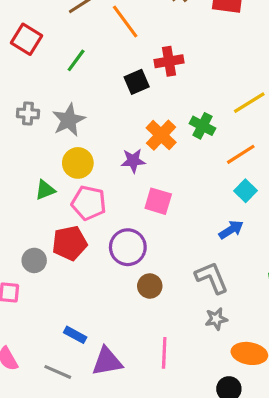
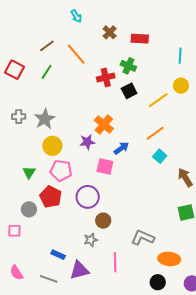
green line: (76, 60) -> (47, 72), moved
black square: (137, 82) -> (129, 91), moved
green cross: (203, 126) -> (128, 66), moved
green triangle: (45, 190) -> (29, 172), moved, turned -32
blue arrow: (231, 230) -> (121, 148), moved
red pentagon: (70, 243) -> (51, 197), turned -30
gray L-shape: (212, 278) -> (143, 238), moved, turned -40
gray star: (216, 319) -> (91, 240), moved

